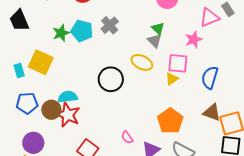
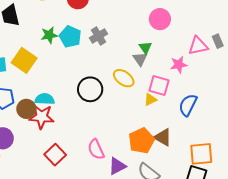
brown triangle: (212, 113) -> (163, 137), moved
red star: (68, 115) -> (42, 117), turned -30
pink semicircle: (127, 137) -> (96, 149), size x1.5

